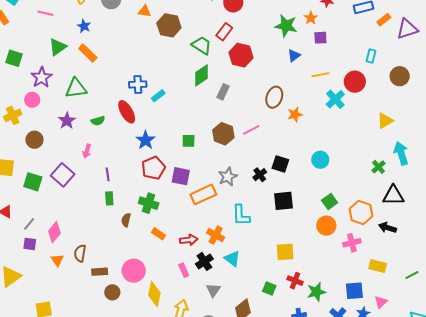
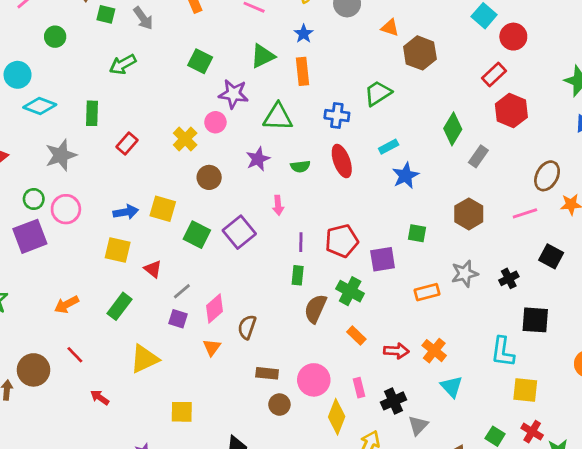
green trapezoid: (202, 45) -> (378, 93), moved, turned -75
orange rectangle: (88, 53) -> (302, 71), turned 30
green diamond: (202, 75) -> (453, 129), turned -35
purple star: (42, 77) -> (233, 94), turned 30
blue cross: (138, 84) -> (337, 115), moved
yellow cross: (13, 115) -> (185, 139), turned -30
pink line: (251, 130) -> (525, 213), moved
blue star: (146, 140) -> (406, 176), moved
green square: (189, 141) -> (417, 233), moved
pink arrow: (87, 151) -> (278, 205), turned -32
black square: (280, 164) -> (551, 256), moved
red pentagon: (153, 168) -> (342, 241), moved
purple square: (181, 176) -> (383, 259), moved, turned -30
orange rectangle: (203, 194) -> (427, 292), size x0.7
cyan L-shape: (241, 215) -> (503, 352), moved
brown semicircle: (126, 220) -> (315, 309), size x1.5
brown semicircle: (80, 253) -> (247, 327), moved
black cross: (204, 261) -> (393, 401), moved
pink rectangle: (184, 270) -> (359, 388), moved

